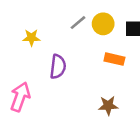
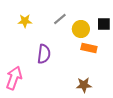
yellow circle: (103, 24) -> (81, 29), moved
yellow star: (31, 38) -> (25, 21), moved

